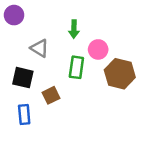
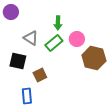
green rectangle: (76, 67) -> (54, 43), moved, turned 42
blue rectangle: (24, 114) -> (27, 96), moved

